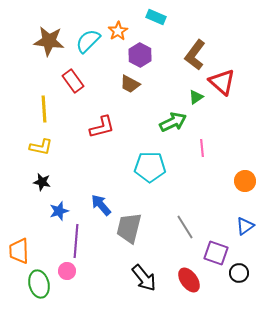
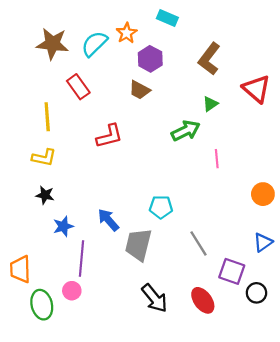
red triangle: (222, 82) -> (256, 89), moved
cyan pentagon: (150, 167) -> (161, 207), moved, size x0.7

